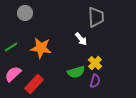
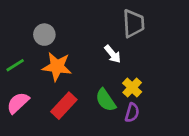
gray circle: (25, 13) -> (44, 35), moved
green semicircle: (76, 72) -> (106, 100), turned 72
red rectangle: (34, 84) -> (64, 106), moved

